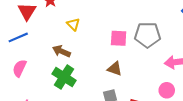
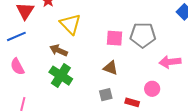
yellow triangle: (73, 24) -> (70, 24), size x1.6
pink semicircle: (20, 68) -> (17, 67), turned -54
pink circle: (167, 90) -> (152, 89), moved

